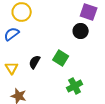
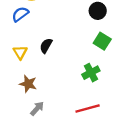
green square: (61, 58) -> (102, 41), moved

